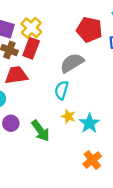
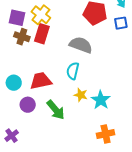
gray semicircle: (72, 63) -> (81, 45), turned 55
red trapezoid: (16, 75) -> (41, 81), moved
orange cross: (92, 160) -> (106, 134), turned 30

